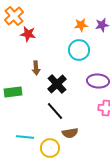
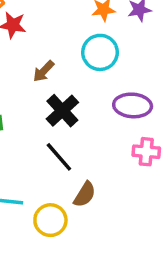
brown arrow: (36, 68) -> (44, 71), moved, turned 48
brown semicircle: (70, 133) -> (85, 194), turned -49

